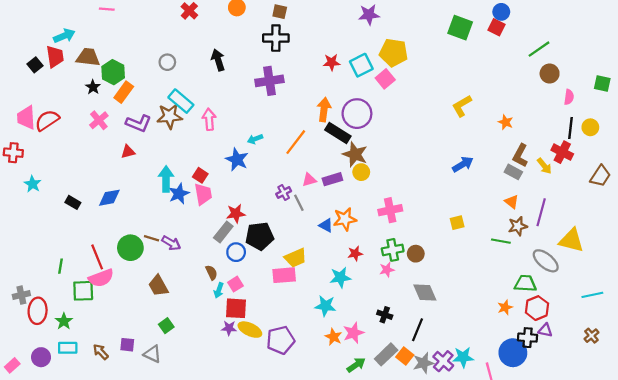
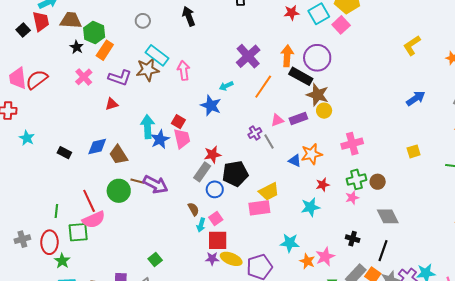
purple cross: (269, 81) -> (248, 56), moved, turned -30
purple arrow: (171, 243) -> (156, 184), size x1.4
brown trapezoid: (158, 286) -> (118, 155), moved
cyan star: (325, 306) -> (290, 243), moved
red ellipse: (38, 311) -> (49, 242), moved

